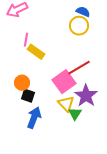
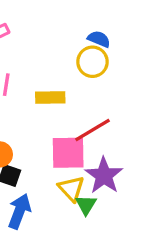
yellow rectangle: (36, 52) -> (50, 98), moved, turned -36
pink square: (64, 82) -> (68, 153), turned 35

